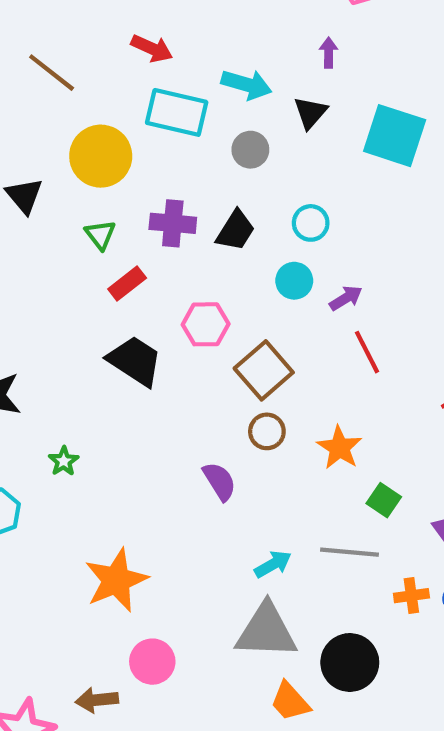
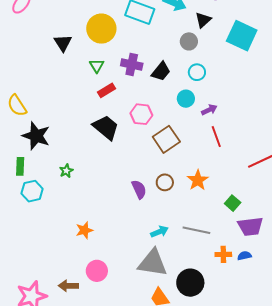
gray circle: (250, 150) -> (189, 41), moved
brown circle: (267, 431) -> (165, 182), moved
green square: (384, 500) -> (233, 203), moved
orange star: (116, 580) -> (84, 230), size x0.6

